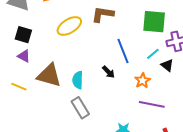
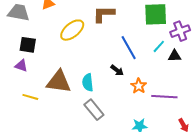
purple triangle: (24, 56) -> (21, 66), moved
black triangle: (167, 65) -> (175, 56), turned -32
orange star: (142, 81) -> (139, 86), moved

